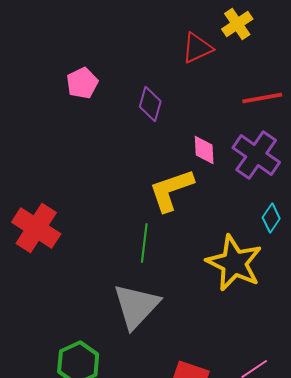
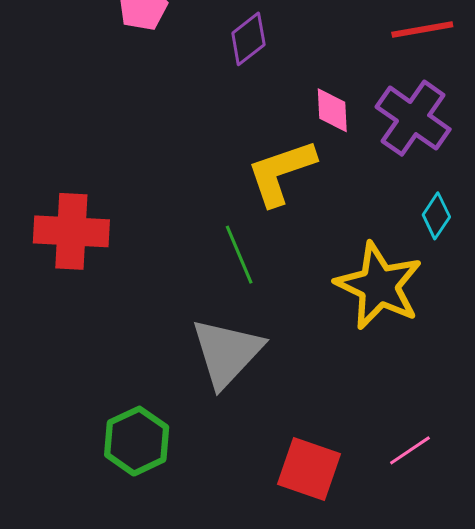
purple diamond: (150, 104) -> (248, 39), turned 36
red cross: (36, 228) -> (71, 231), turned -30
green line: (144, 243) -> (239, 255), turned -30

